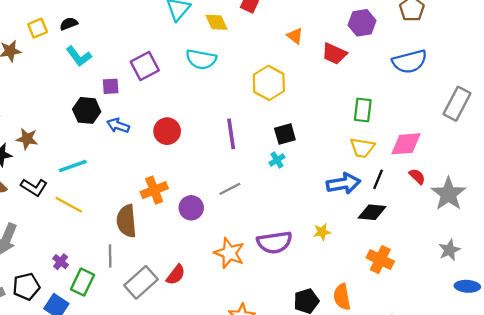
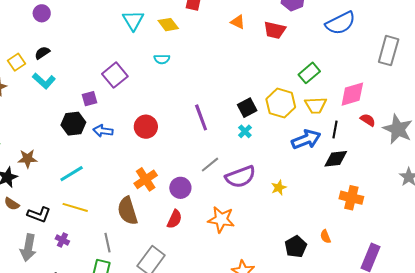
cyan L-shape: (79, 56) -> (44, 81), moved
cyan semicircle: (201, 59) -> (162, 59), size x0.6
yellow hexagon: (269, 83) -> (281, 103), moved
green rectangle: (363, 110) -> (309, 73), turned 55
black L-shape: (34, 187) -> (39, 215), moved
yellow star: (322, 232) -> (279, 188), moved
purple semicircle: (274, 242) -> (240, 177), moved
gray line: (110, 256) -> (107, 243), moved
purple cross: (61, 262) -> (62, 240), moved
red semicircle: (176, 275) -> (175, 219), moved
orange semicircle: (342, 297) -> (325, 237), size x0.6

